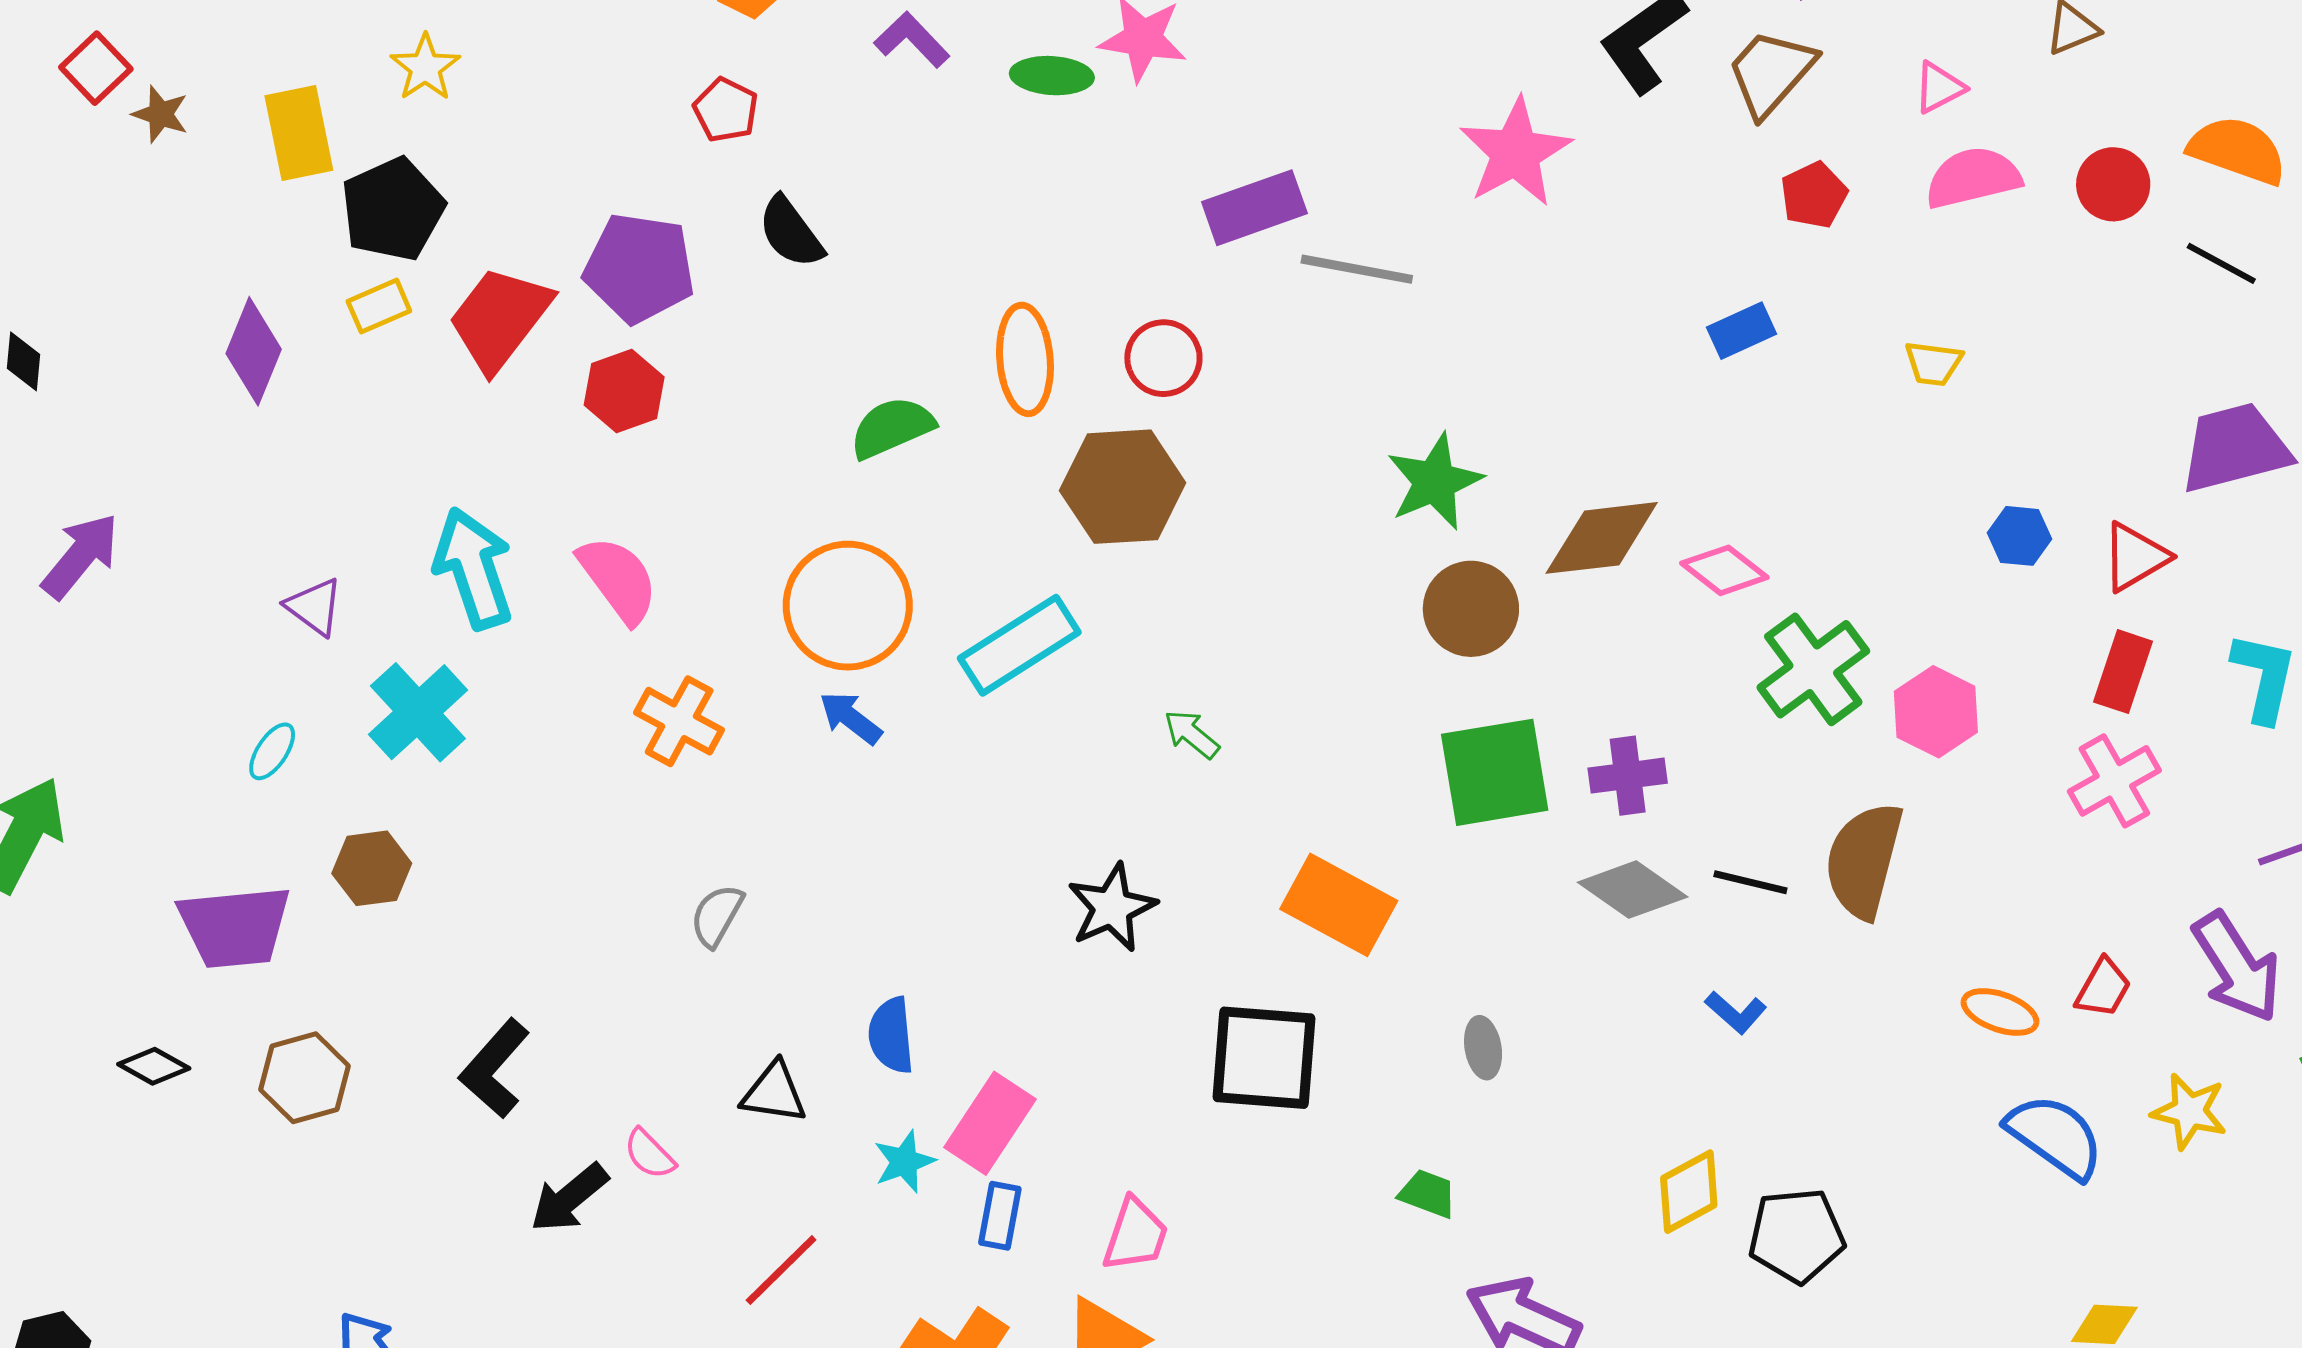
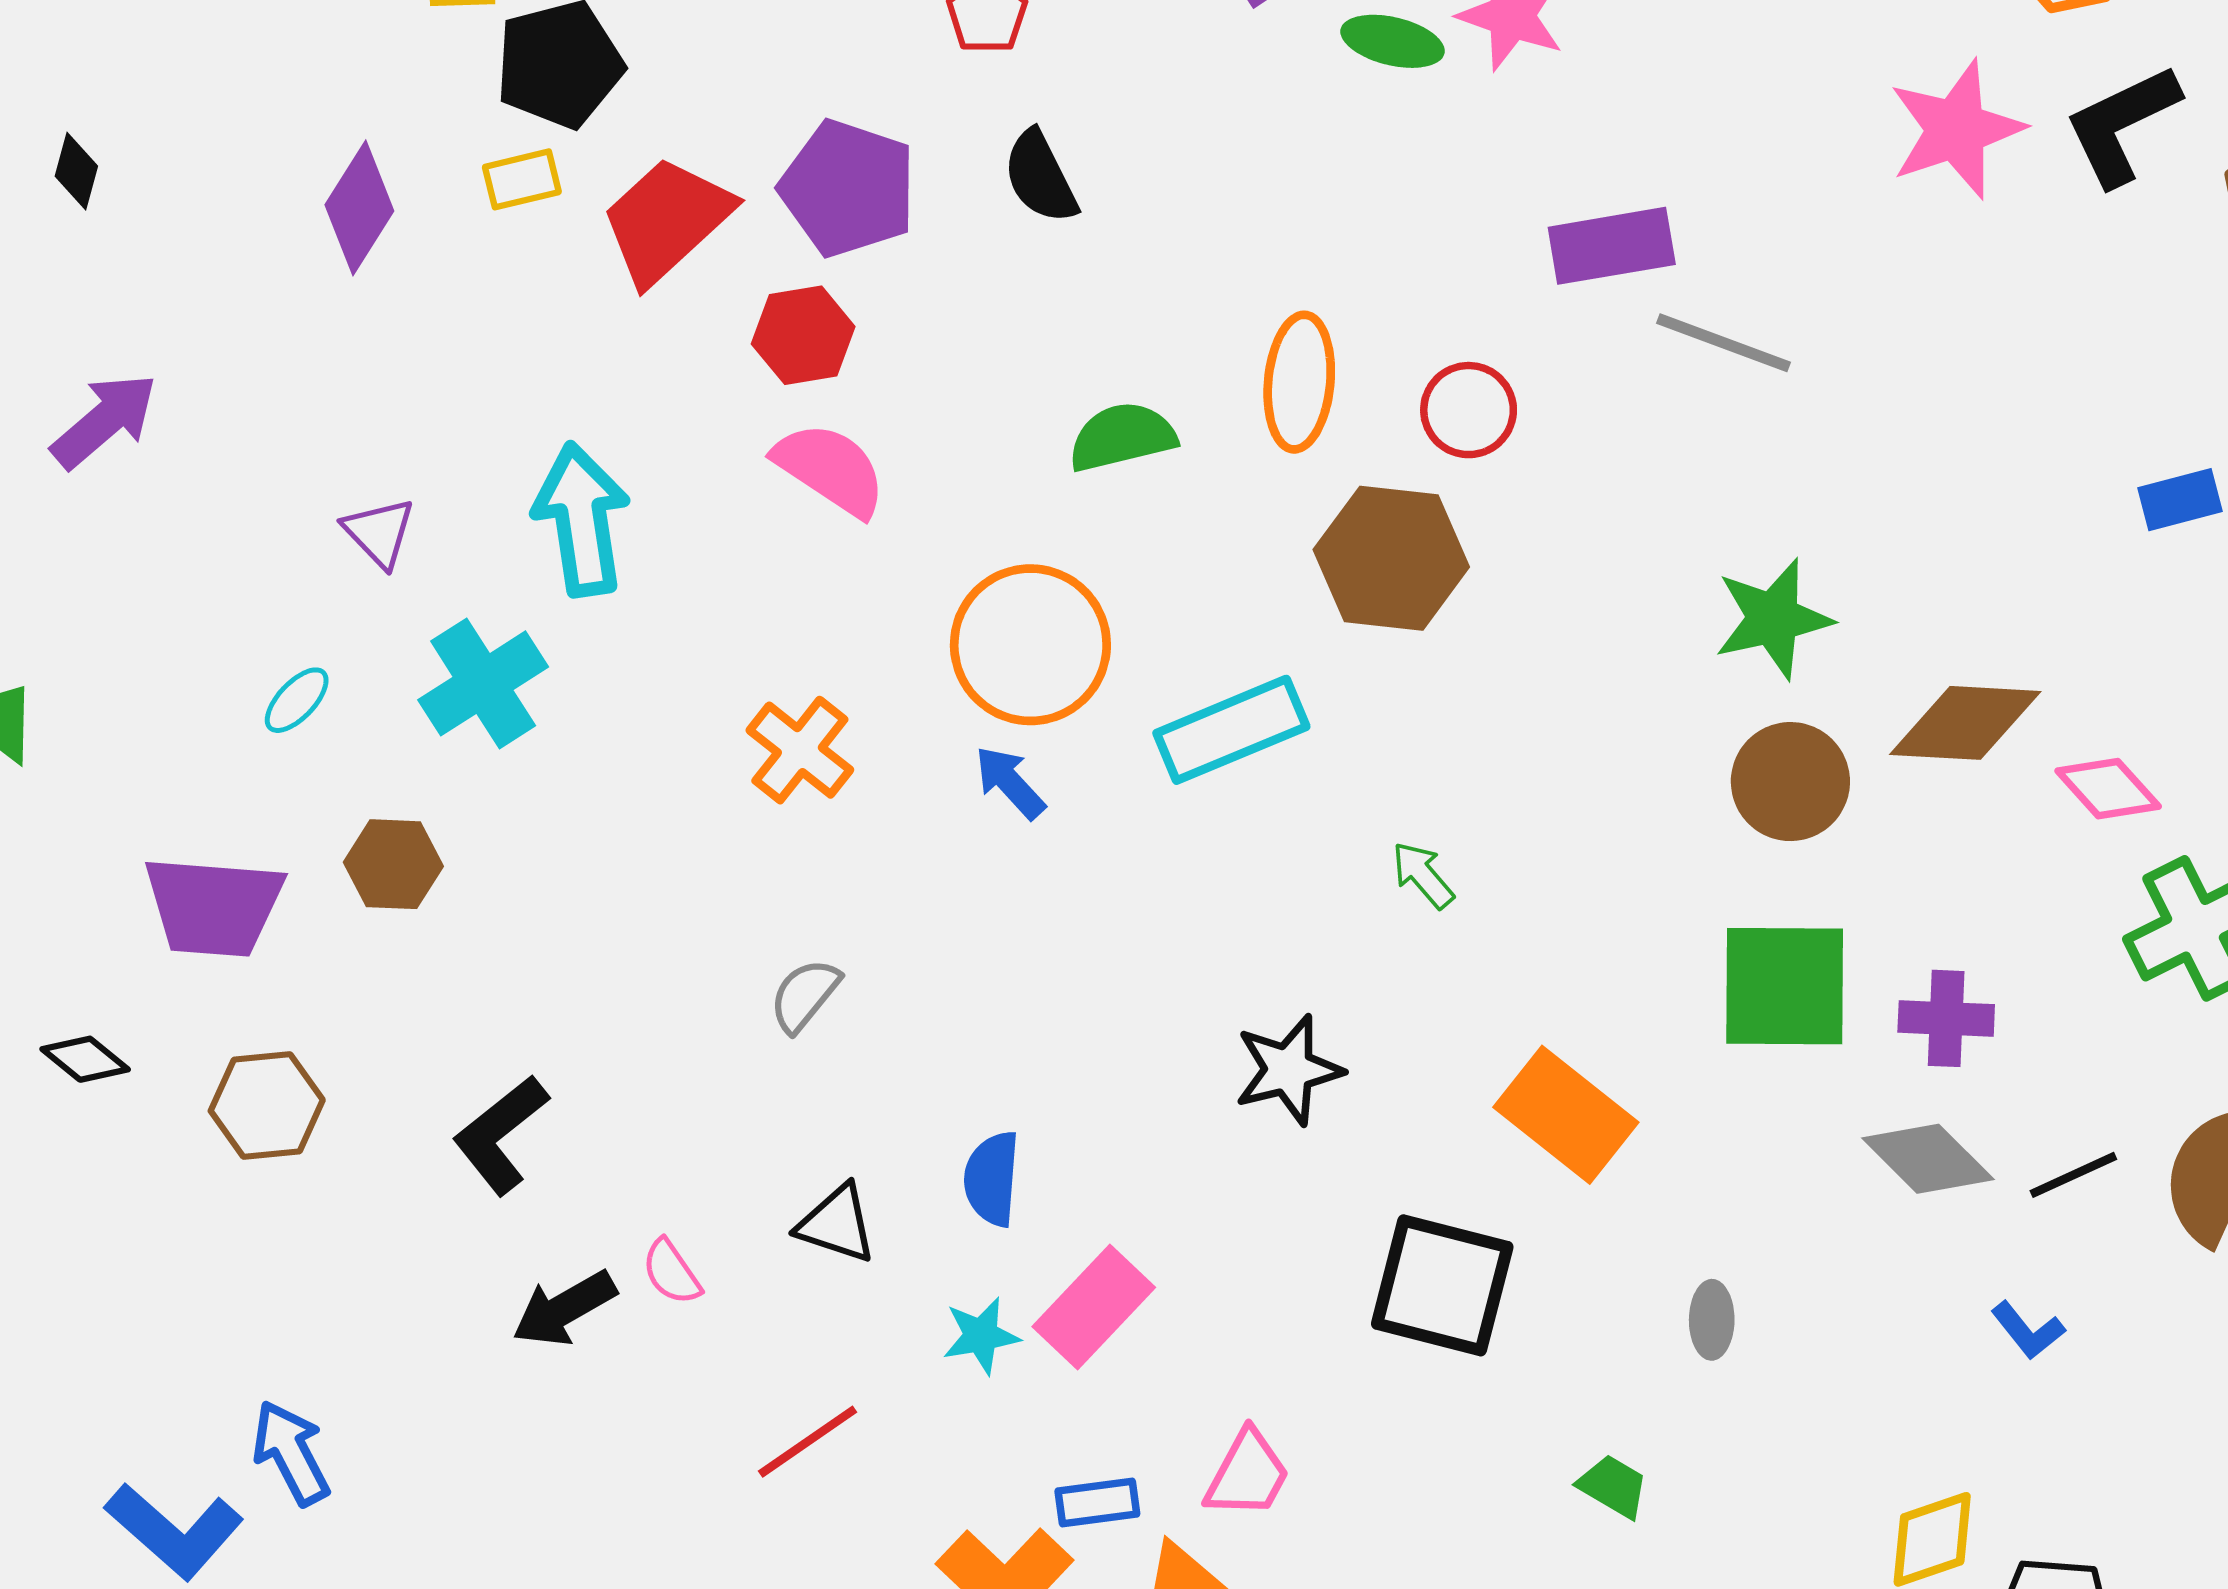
pink star: (1515, 152) -> (1956, 129), moved
pink semicircle: (618, 579) -> (830, 469), moved, turned -30
black line: (1750, 882) -> (2073, 1175), turned -48
blue rectangle: (1000, 1216) -> (1097, 1502), moved, turned 62

